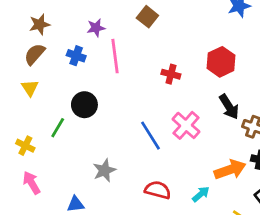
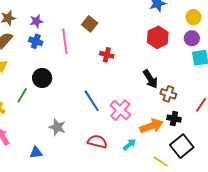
brown square: (147, 17) -> (90, 24), moved
purple star: (96, 28) -> (36, 21), moved
red hexagon: (221, 62) -> (158, 37), moved
pink cross: (186, 125) -> (120, 110), moved
gray star: (104, 170) -> (57, 127), turned -30

